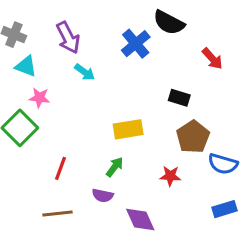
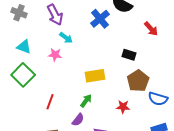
cyan triangle: (26, 66) -> (24, 47), moved
pink star: (39, 98) -> (55, 55), moved
purple semicircle: (103, 195) -> (78, 120), turned -64

